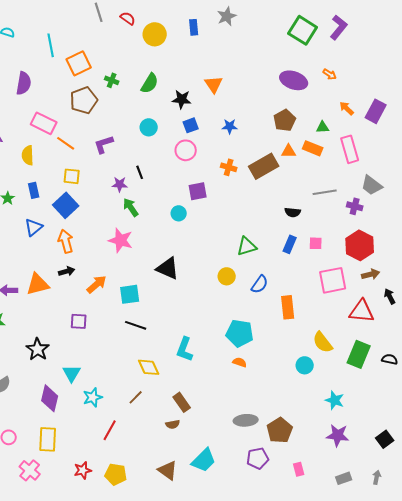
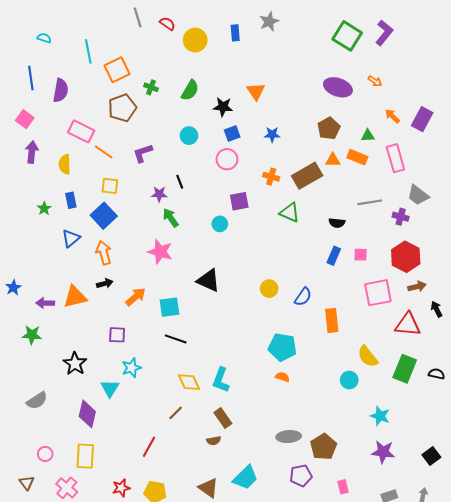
green triangle: (247, 246) -> (290, 213), moved, turned 40
cyan L-shape: (185, 349) -> (221, 380), moved
cyan star: (93, 397) -> (131, 368), moved

